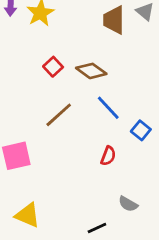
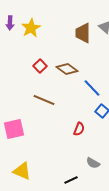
blue line: (108, 108) -> (92, 88), moved
brown line: (59, 115) -> (44, 100), turned 65

